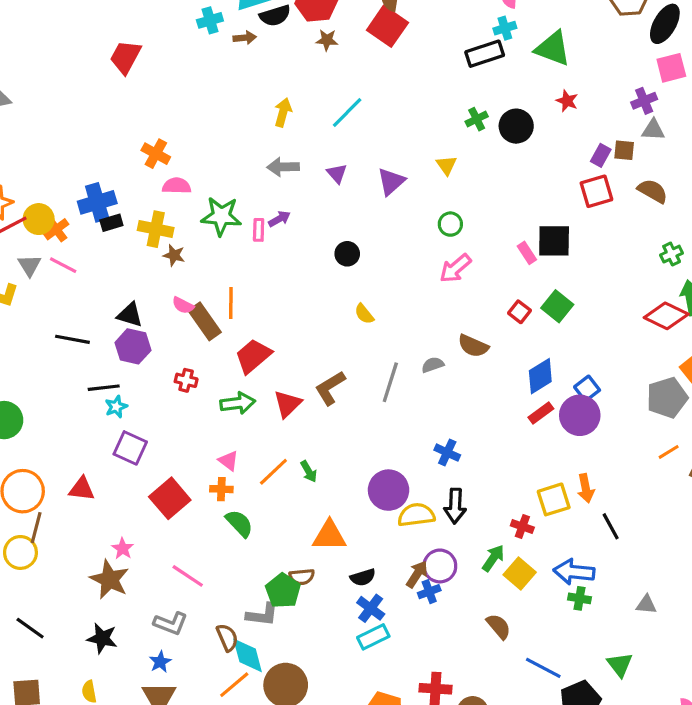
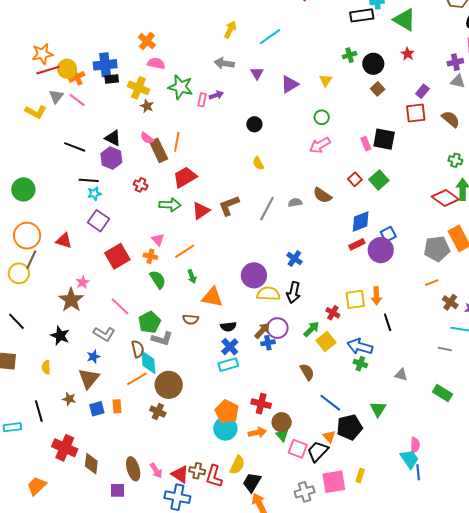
brown square: (624, 150) -> (378, 89), moved, turned 32
green cross: (672, 254) -> (455, 160), turned 32
green arrow: (309, 471) -> (192, 276), moved
green pentagon: (283, 591) -> (150, 322), moved

